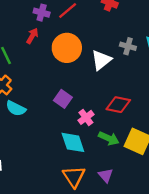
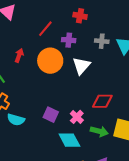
purple cross: (42, 13) -> (69, 40), moved
gray cross: (128, 46) -> (102, 41), moved
purple square: (63, 99) -> (51, 115), moved

